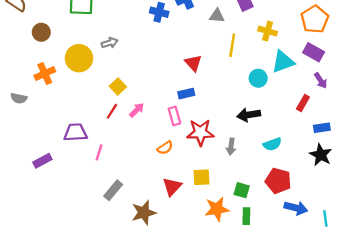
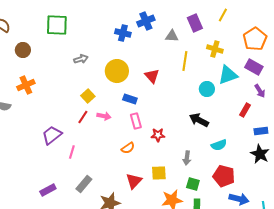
yellow circle: (79, 58) -> (117, 71), moved
blue rectangle: (186, 94) -> (130, 99), moved, turned 32
pink arrow: (137, 110) -> (104, 116), turned 56
black arrow: (249, 115) -> (199, 120), turned 36
purple trapezoid: (75, 132) -> (52, 135), turned -35
red star: (200, 132) -> (158, 135), size x0.6
gray arrow: (231, 147) -> (187, 158), moved
purple rectangle: (42, 161) -> (48, 190), moved

